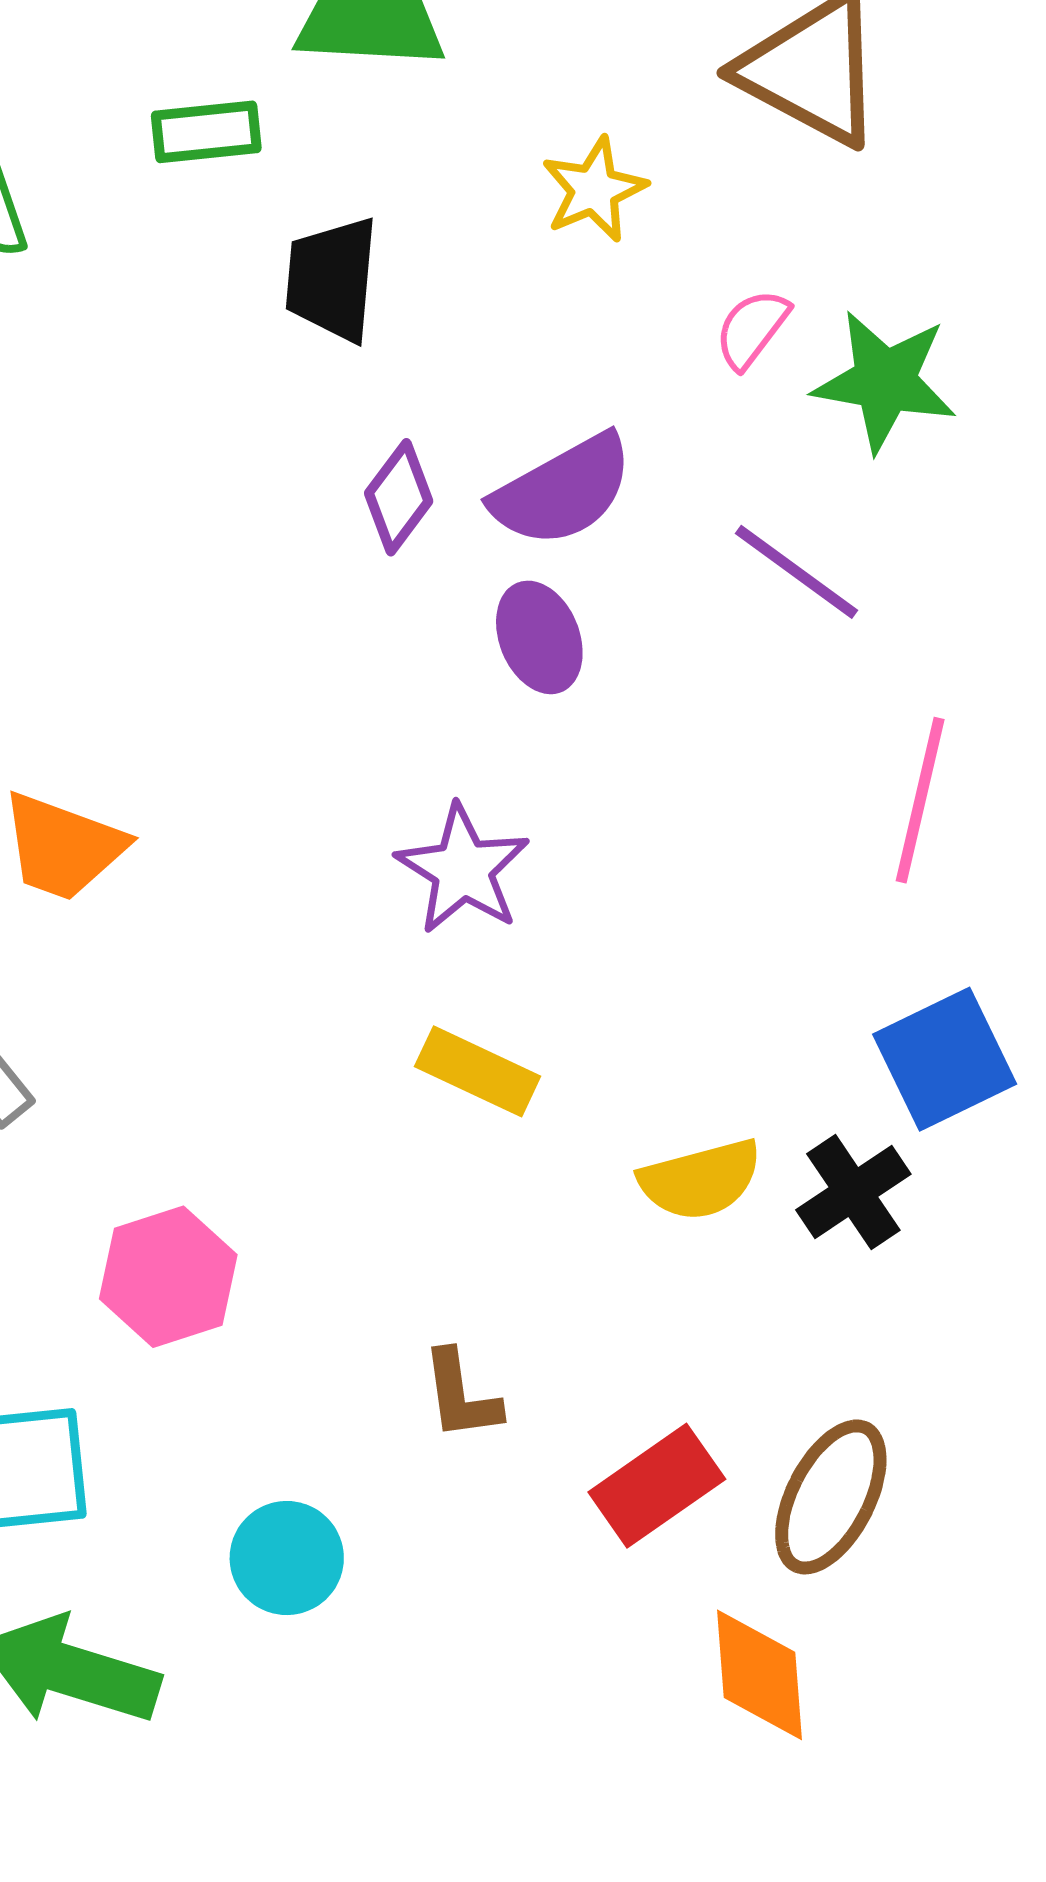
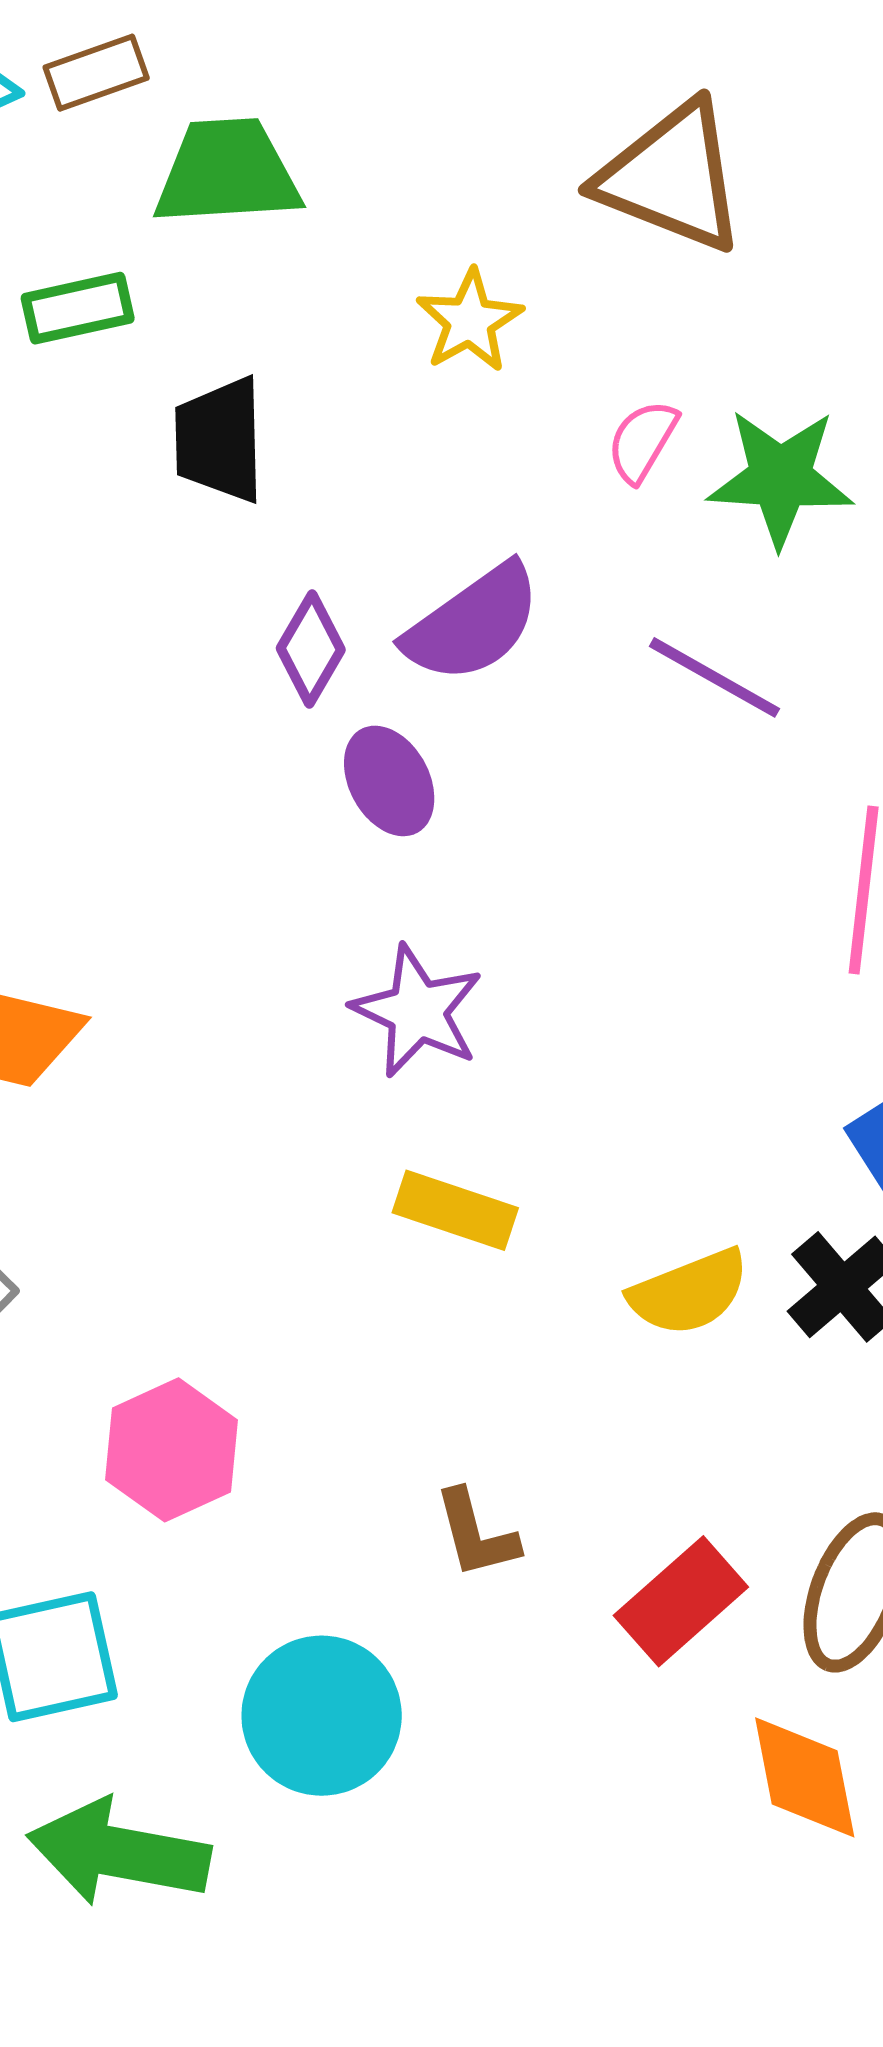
purple ellipse: (539, 637) -> (389, 781), moved
cyan circle: (287, 1558) -> (322, 1716), size x1.4

